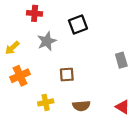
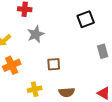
black square: (78, 24) -> (86, 19), moved

